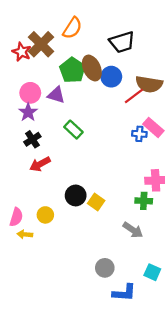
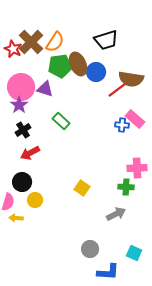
orange semicircle: (72, 28) -> (55, 42), moved
green pentagon: (72, 70) -> (60, 66), turned 30
pink circle: (30, 93) -> (21, 87), size x1.4
black circle: (76, 195) -> (22, 182), moved
gray arrow: (133, 230) -> (116, 214), turned -60

